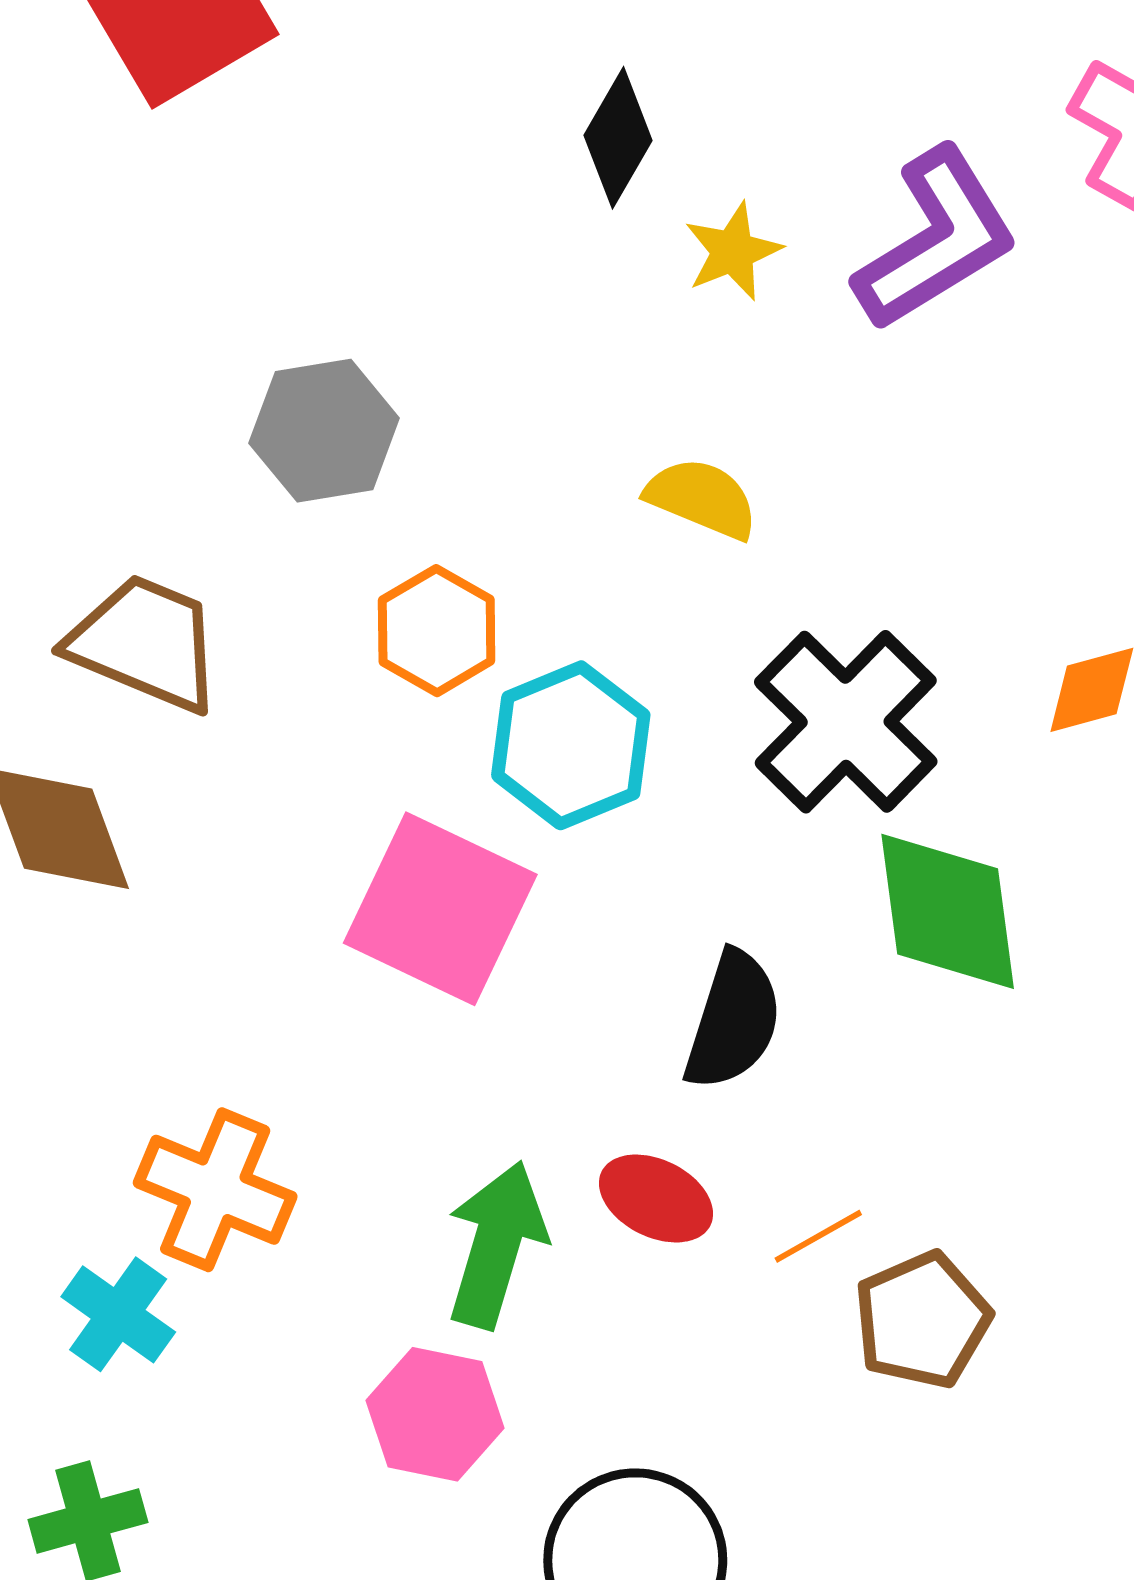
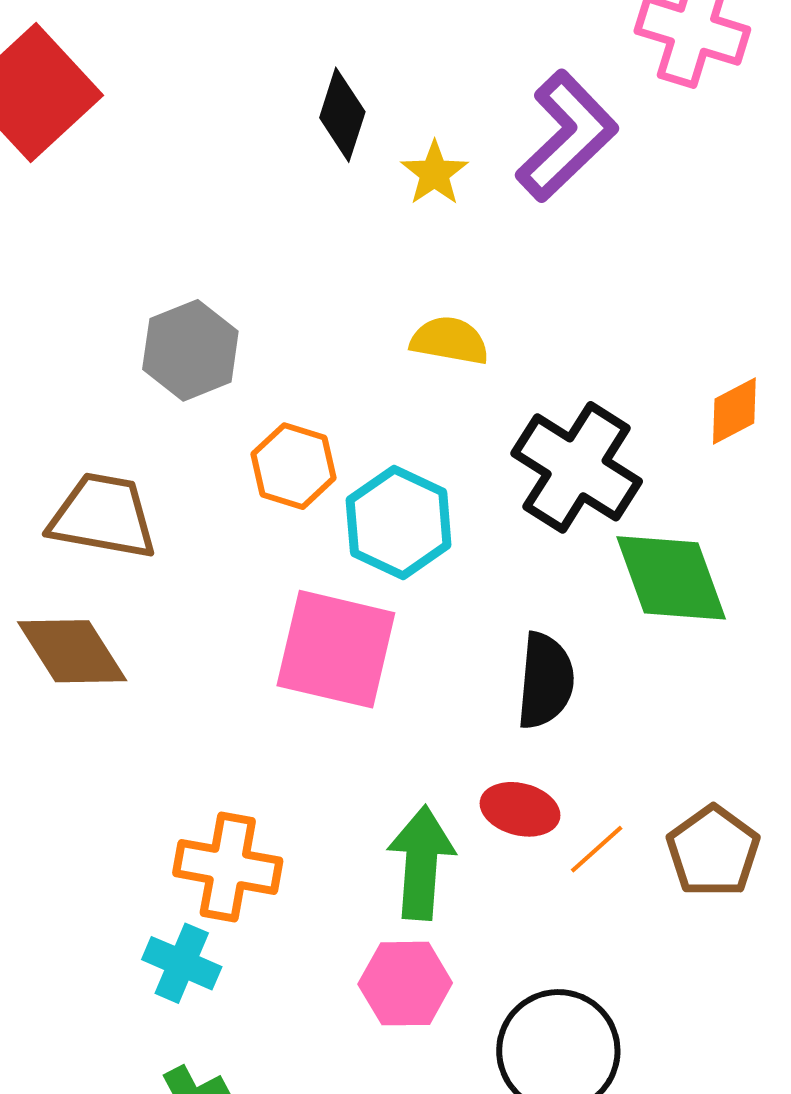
orange line: (818, 1236) -> (597, 849), moved

